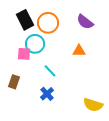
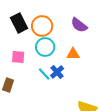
cyan circle: (35, 44) -> (45, 47), moved
blue cross: (47, 94) -> (57, 72), moved

